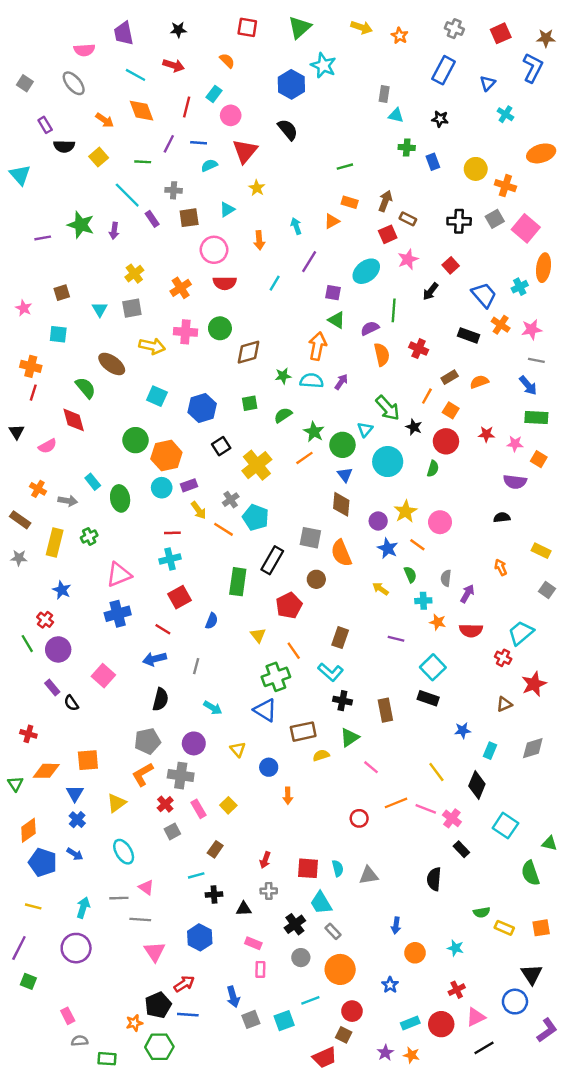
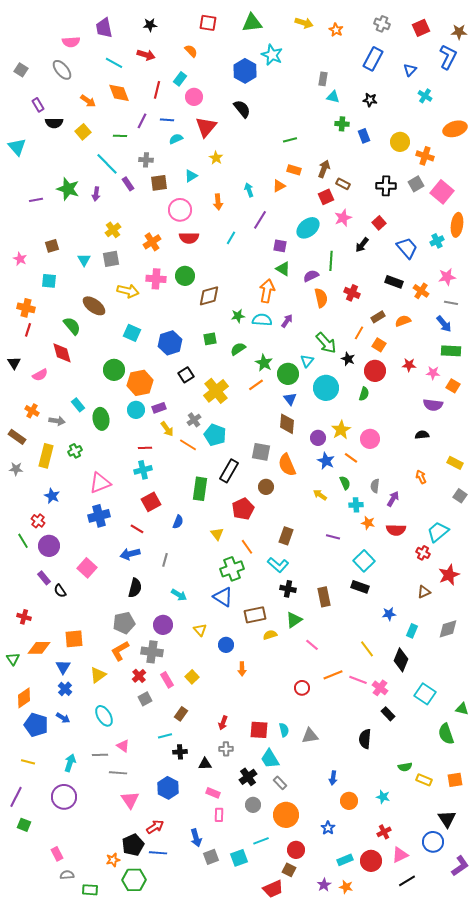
green triangle: (300, 27) -> (252, 23), turned 35
orange cross: (501, 325) -> (421, 291), moved

